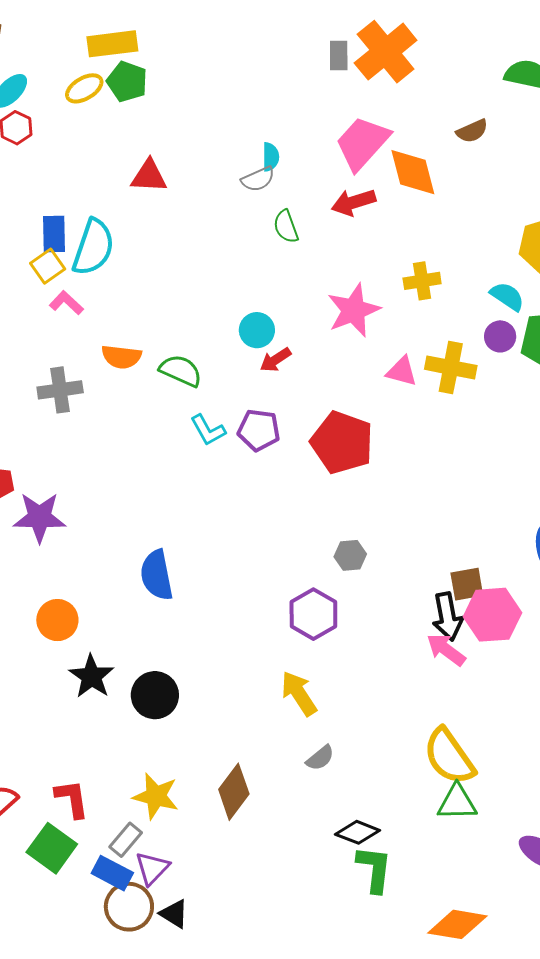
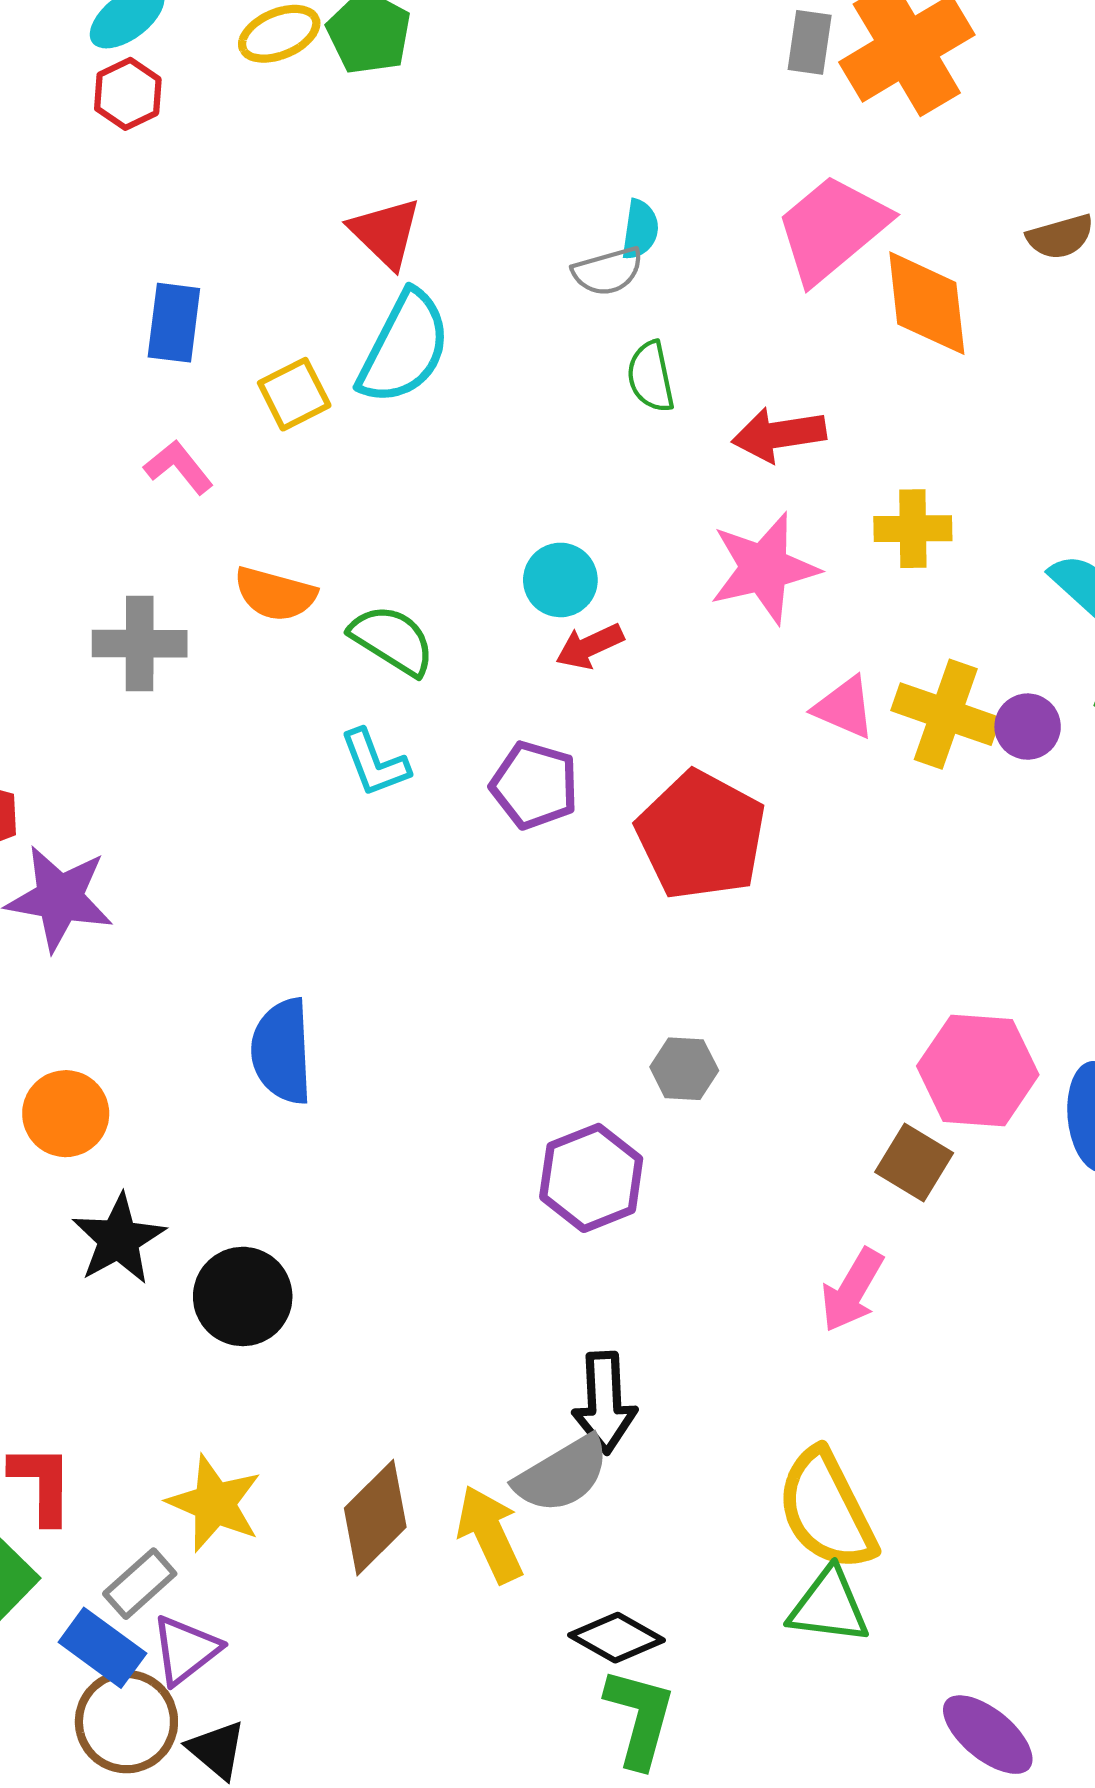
red triangle: (149, 176) -> (385, 233), turned 33
red arrow: (353, 202) -> (779, 435), moved
cyan semicircle: (93, 247) -> (404, 348), moved
yellow square: (48, 266) -> (294, 394), moved
purple circle: (500, 336) -> (1028, 727), moved
cyan L-shape: (208, 430) -> (375, 763), moved
brown square: (467, 584) -> (914, 1162), turned 33
pink hexagon: (492, 615) -> (978, 1070), moved
black arrow: (447, 617) -> (604, 1403), moved
pink arrow: (446, 650) -> (852, 1290), turned -105
yellow arrow: (299, 693) -> (490, 1534), moved
gray semicircle: (320, 758) -> (562, 1474), size x1.6

